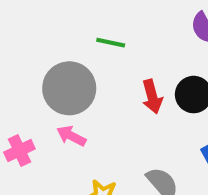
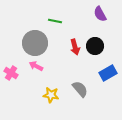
pink cross: (19, 150) -> (11, 73), turned -32

